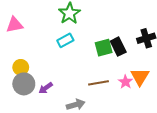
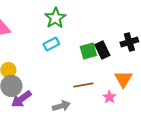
pink star: (125, 82) -> (109, 97), moved
purple arrow: (46, 88) -> (21, 99), moved, size x1.5

